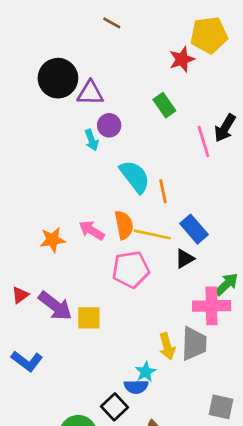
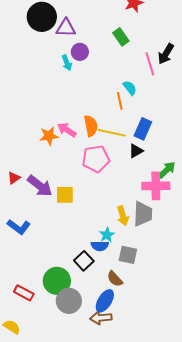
cyan semicircle: (135, 177) -> (130, 88), moved, size x0.6
blue rectangle: (194, 229) -> (143, 129), turned 65
orange star: (53, 240) -> (49, 136), moved
gray square: (221, 407) -> (128, 255), moved

